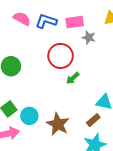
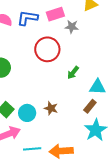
green arrow: (73, 78) -> (73, 73), moved
brown star: (58, 124) -> (51, 108), moved, size x0.6

